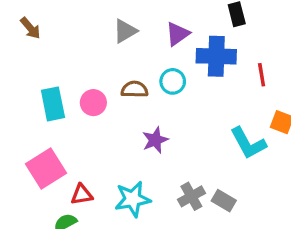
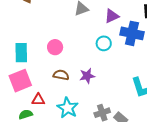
brown semicircle: (134, 89) -> (61, 75), moved
cyan rectangle: (53, 104) -> (21, 53), moved
cyan star: (133, 199) -> (68, 108), turned 30

